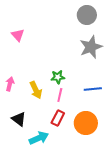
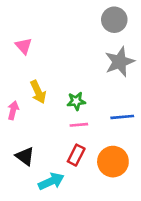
yellow arrow: (36, 90) -> (38, 92), moved
pink line: (60, 95) -> (79, 125), turned 72

